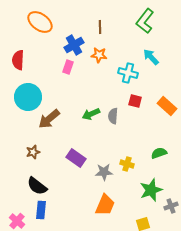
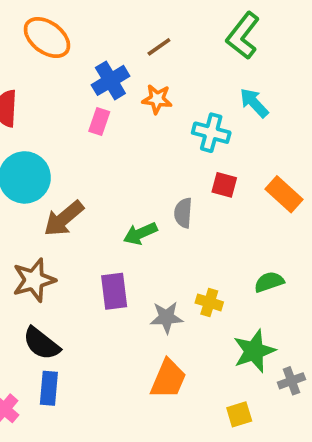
brown line: (100, 27) -> (159, 47), turned 56
green arrow: (91, 114) -> (140, 233), moved
brown star: (33, 152) -> (34, 280), size x1.6
purple rectangle: (76, 158) -> (114, 291), turned 48

